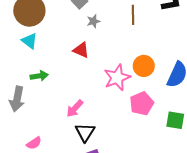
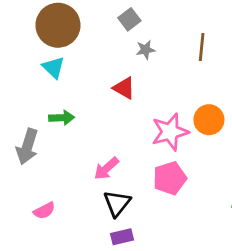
pink pentagon: (142, 104) -> (170, 178), moved

